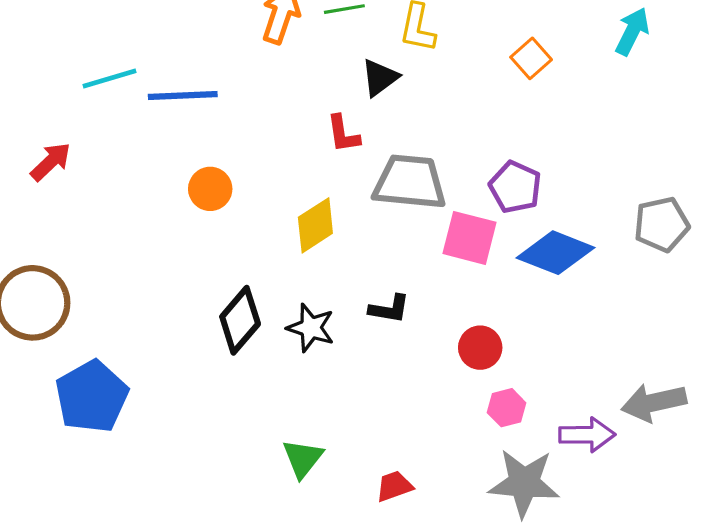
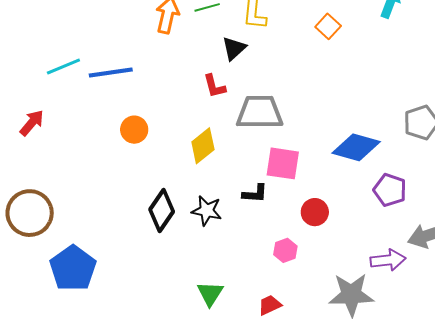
purple pentagon: (515, 187) -> (390, 190), moved
pink square: (470, 238) -> (283, 163), moved
pink hexagon: (507, 408) -> (285, 250), moved

